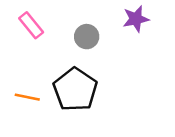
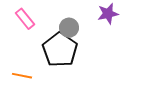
black pentagon: (75, 90) -> (60, 50), moved

